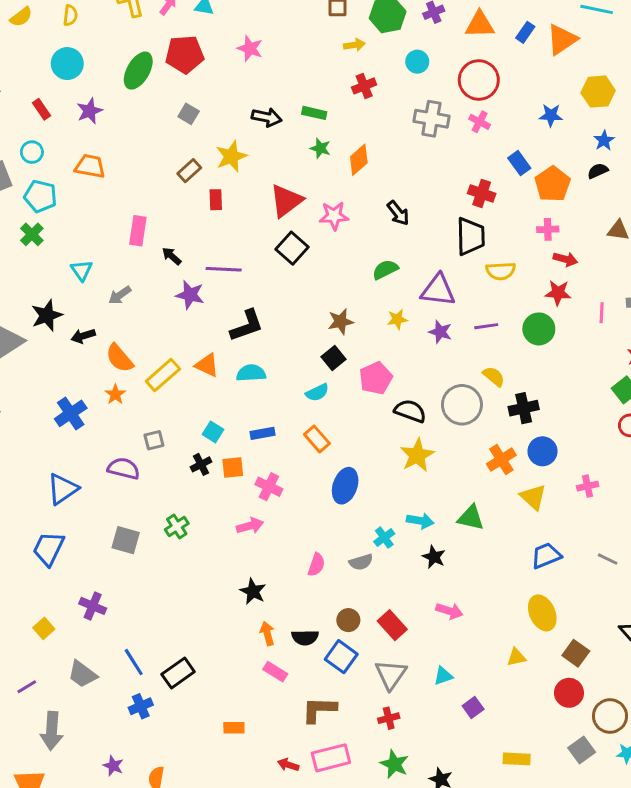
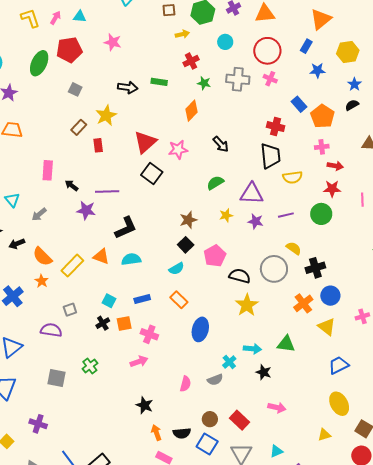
blue rectangle: (525, 32) -> (306, 46), moved
green star: (320, 148) -> (204, 83), moved

